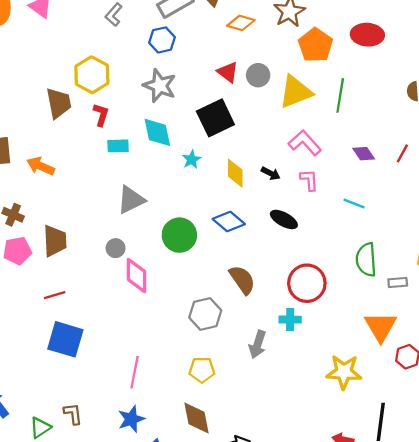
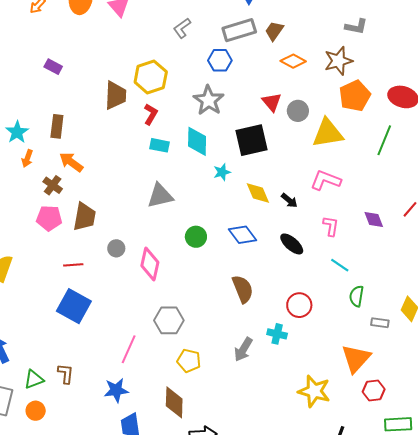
green line: (340, 95) -> (384, 140), moved
pink L-shape: (305, 143) -> (326, 180), turned -40
purple diamond: (364, 154) -> (374, 220), moved
orange arrow: (41, 166) -> (71, 162), moved
yellow diamond: (235, 173) -> (258, 193), turned -36
pink L-shape: (309, 180) -> (331, 226), moved
cyan line: (354, 203) -> (340, 265), moved
green circle: (179, 235) -> (196, 237), size x0.7
gray circle: (116, 248) -> (116, 248), moved
green semicircle: (366, 260) -> (357, 296), size x0.7
red circle: (307, 283) -> (299, 305), size x0.7
gray hexagon: (205, 314) -> (169, 320), moved

